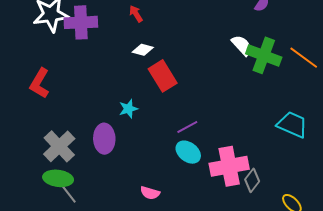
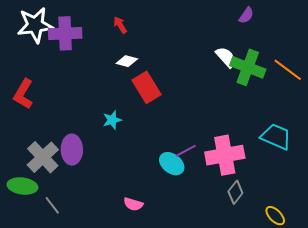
purple line: (187, 127) -> (186, 151), moved
purple ellipse: (104, 139) -> (72, 150), moved
pink cross: (229, 166) -> (225, 155), moved
green ellipse: (58, 178) -> (22, 186), moved

